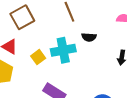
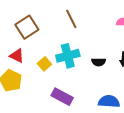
black semicircle: (89, 37) -> (99, 62), moved

